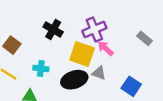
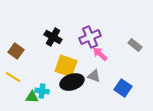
yellow square: (82, 54) -> (66, 66), moved
cyan cross: (41, 69) -> (42, 91), moved

